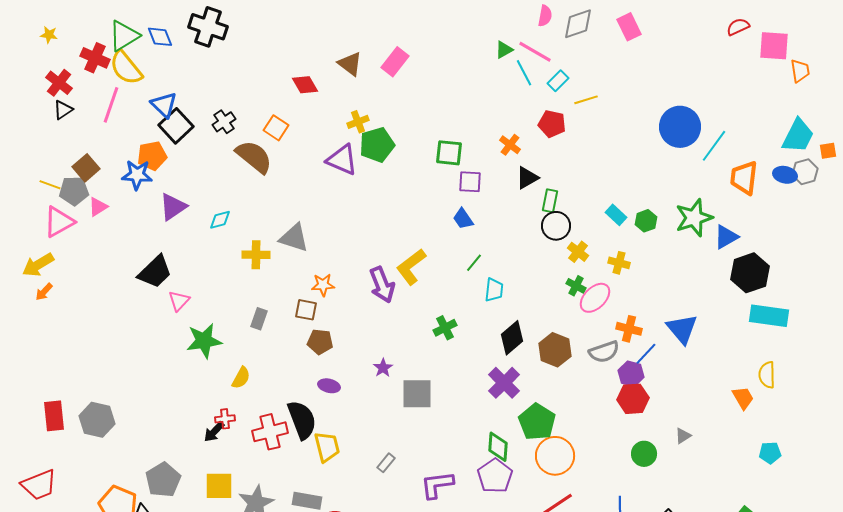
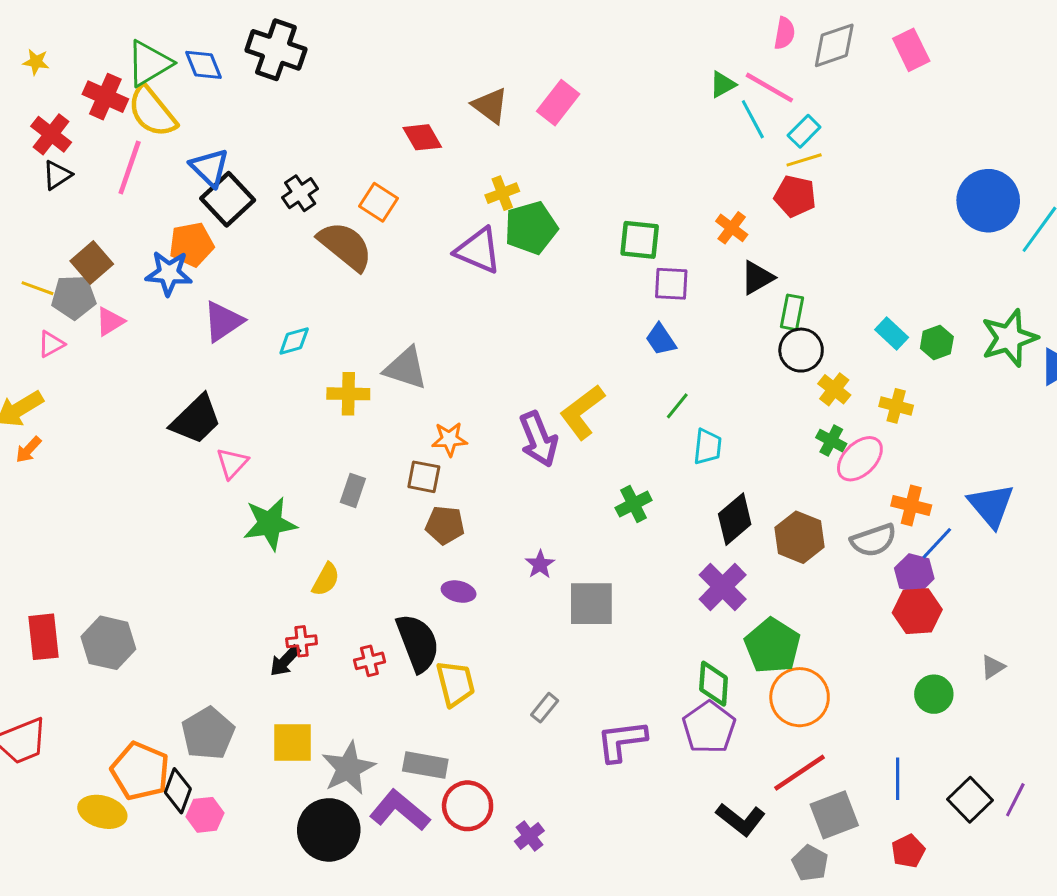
yellow line: (586, 100) -> (804, 160), moved
pink triangle: (59, 222) -> (51, 344), size x0.6
red cross: (270, 432) -> (369, 661), size x0.6

